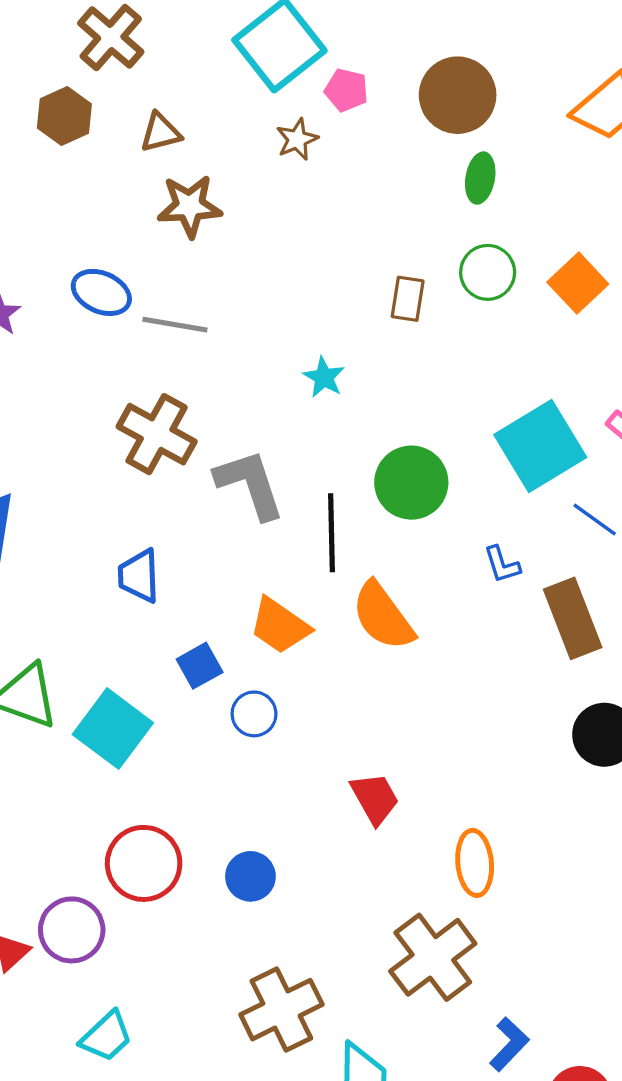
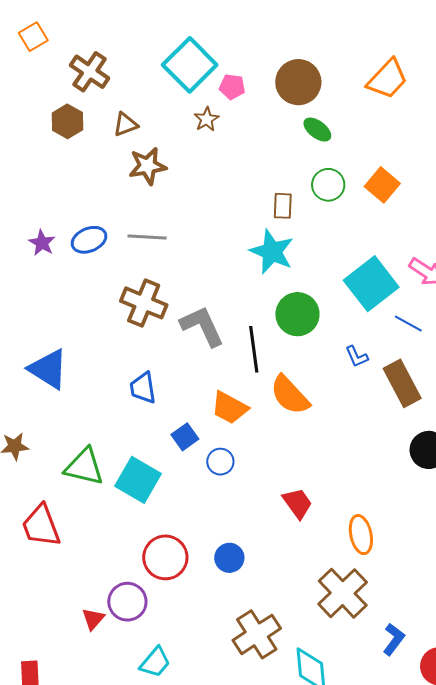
green ellipse: (480, 178) -> (317, 130), turned -56
blue ellipse: (101, 292) -> (89, 240), moved, turned -40
cyan star: (324, 377) -> (272, 252), moved, size x1.8

